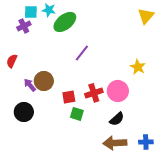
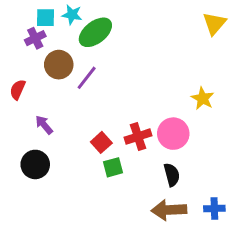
purple line: (82, 53) -> (87, 78), moved
brown circle: (44, 81) -> (59, 65), moved
red square: (69, 97) -> (101, 142), turned -32
green square: (77, 114) -> (113, 167), turned -32
black semicircle: (117, 119) -> (172, 175), turned -63

